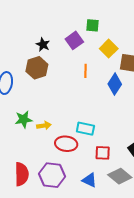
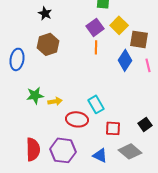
purple square: (74, 40) -> (95, 27), moved
black star: (43, 45) -> (45, 13), moved
cyan rectangle: (85, 129) -> (96, 104), turned 48

